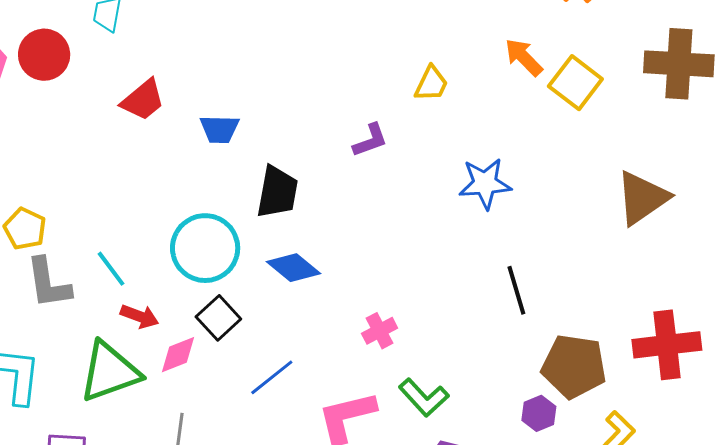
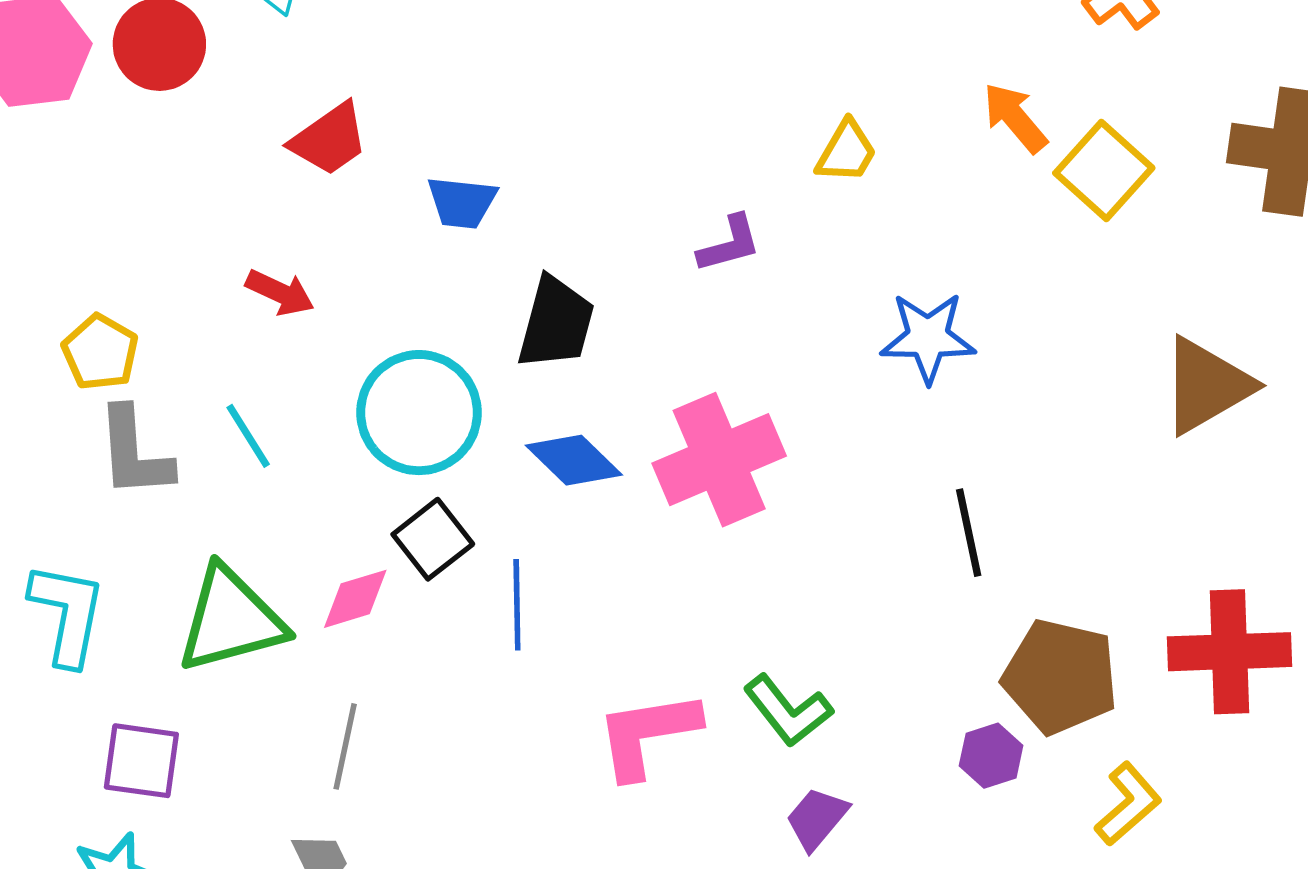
red arrow: (140, 316) -> (280, 293), moved
pink cross: (380, 331) -> (719, 460), moved, size x2.0
blue line: (272, 377) -> (517, 605), moved, turned -57

